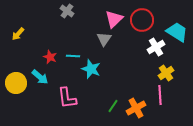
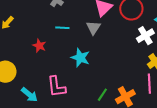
cyan line: (73, 56) -> (62, 28), moved
cyan arrow: (40, 77) -> (29, 95), moved

